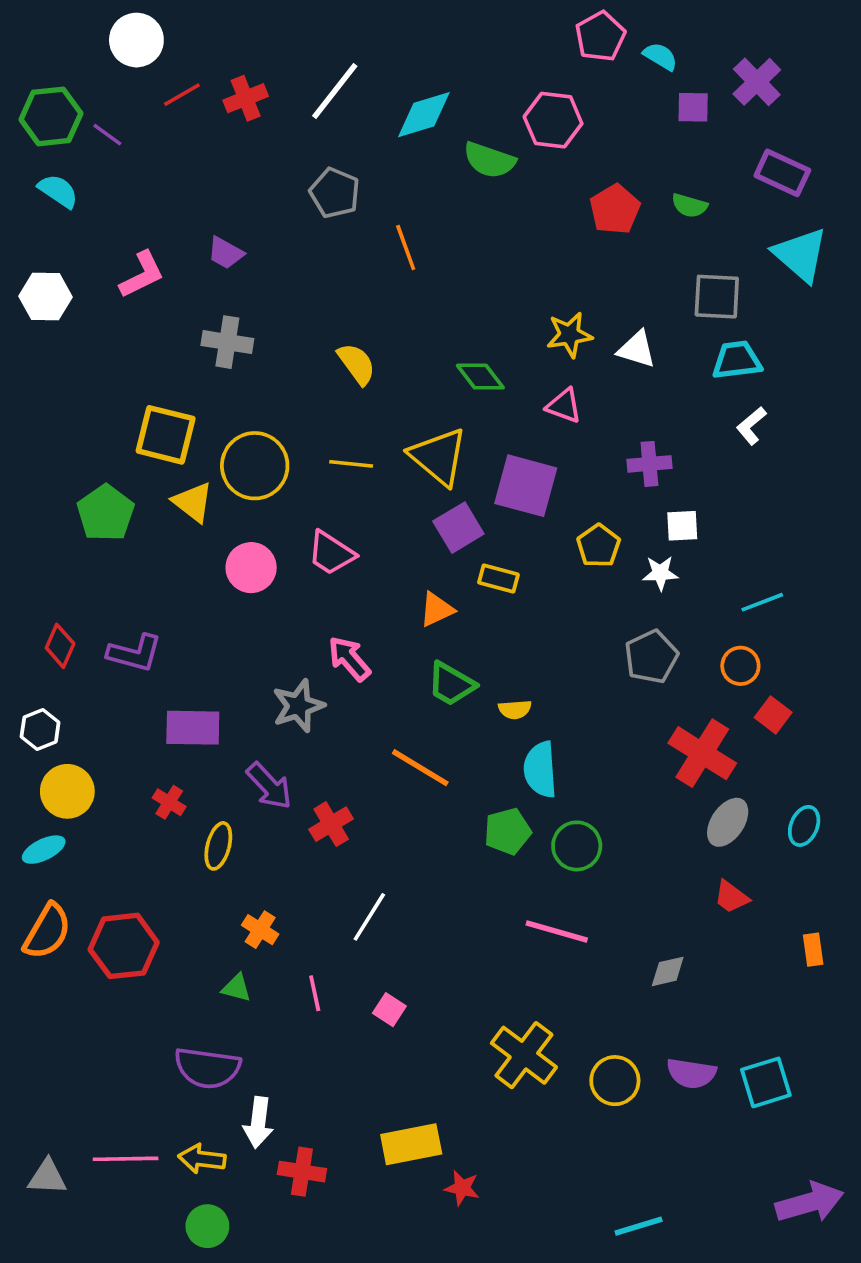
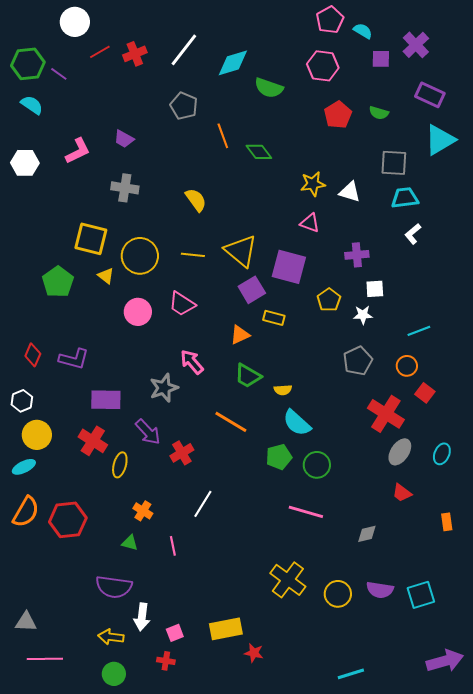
pink hexagon: (553, 120) -> (323, 66), moved
cyan triangle: (800, 255) -> (440, 140), turned 48
green diamond: (480, 377) -> (259, 152), moved
yellow triangle: (193, 502) -> (106, 276), size x0.7
cyan semicircle: (540, 770) -> (297, 423), turned -44
red cross: (169, 802) -> (93, 441), size x1.6
pink square: (389, 1010) -> (175, 633), moved, turned 36
pink line: (126, 1159) -> (45, 659), moved
red cross: (302, 1172) -> (166, 661), moved, size x0.7
gray triangle: (47, 1177) -> (26, 622), moved

